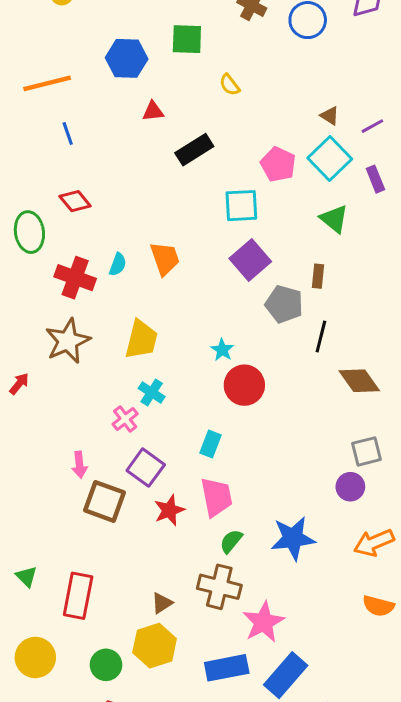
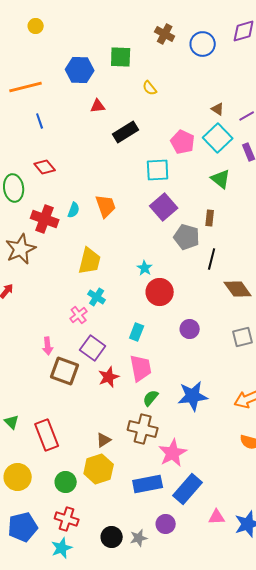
brown star: (68, 341) -> (21, 249), moved
purple circle: (350, 487) -> (190, 329), moved
red rectangle: (78, 596) -> (47, 435), turned -32

